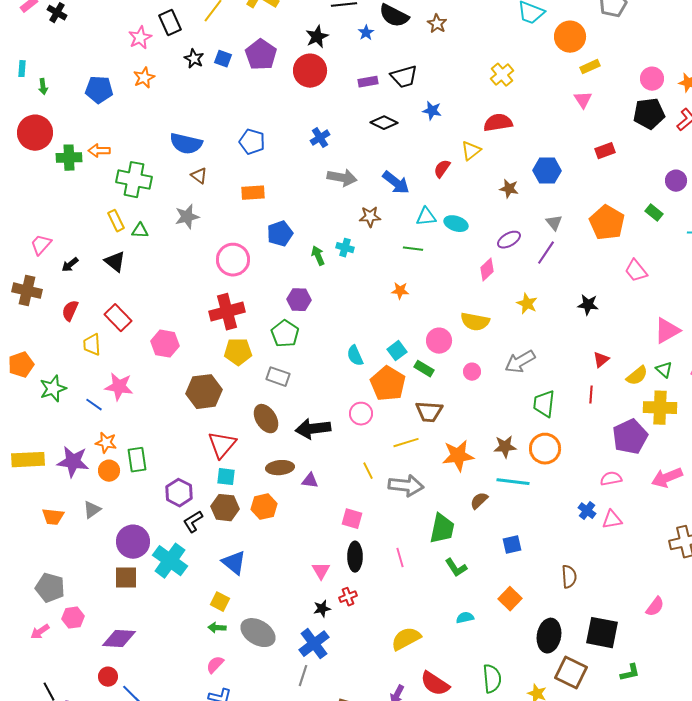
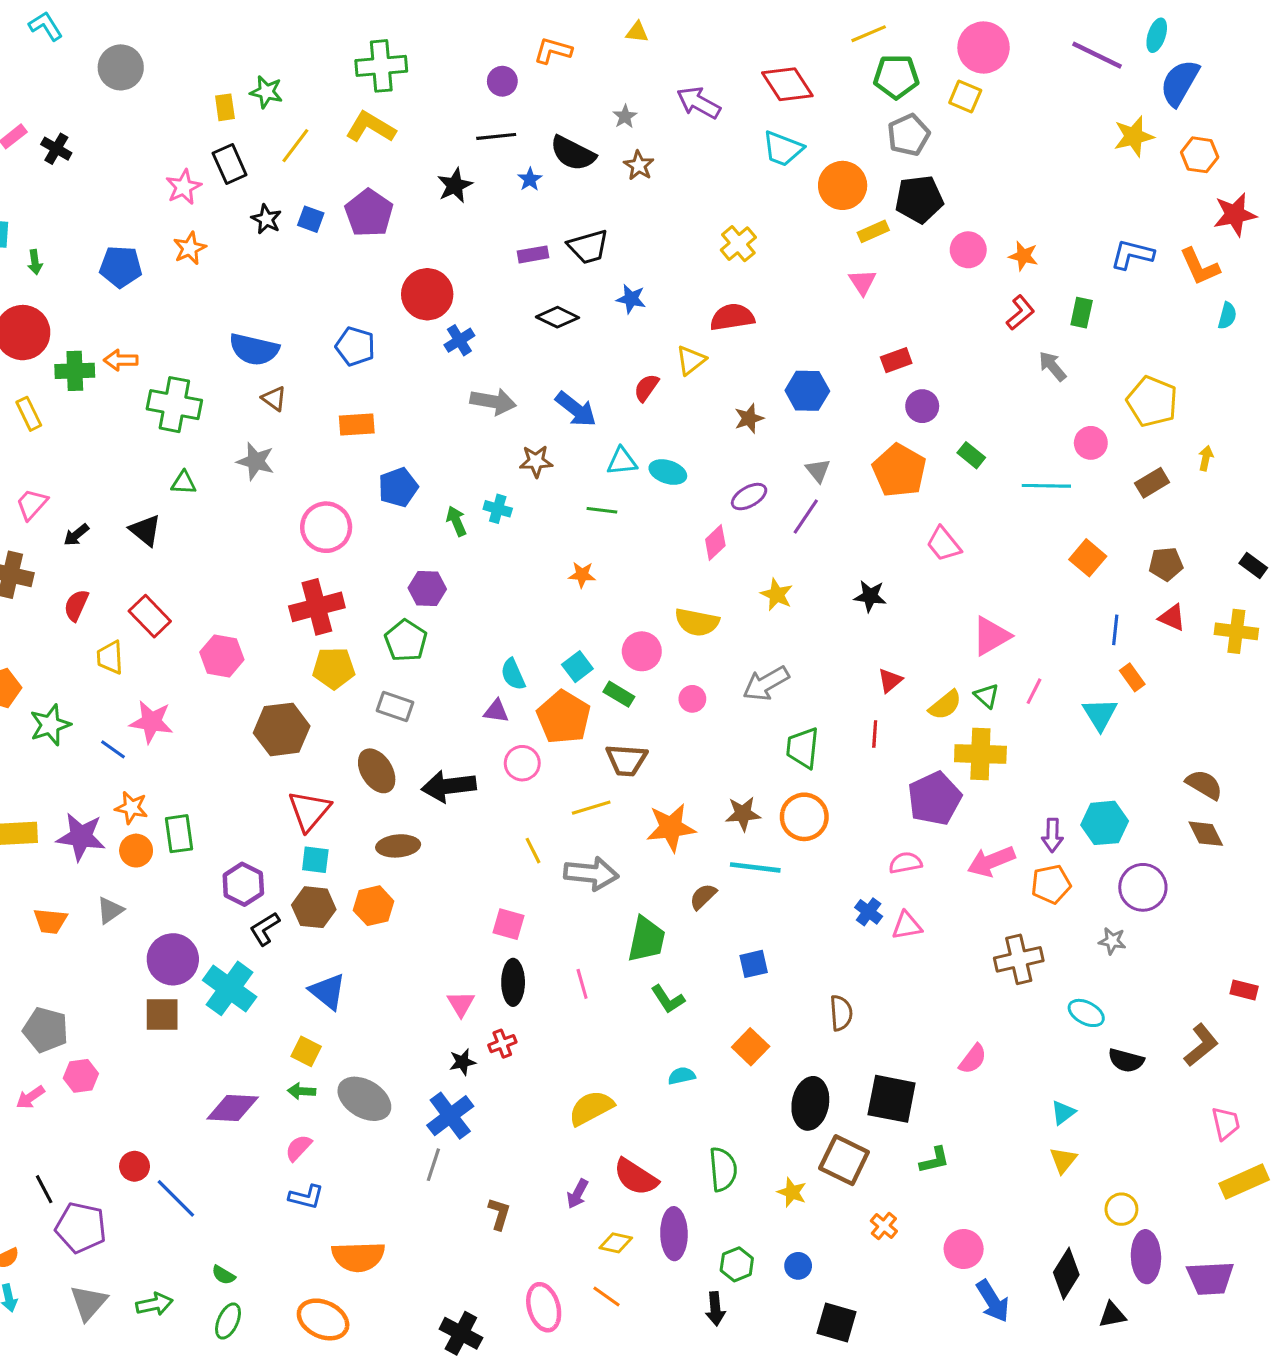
red circle: (310, 71) -> (427, 294), moved
black pentagon: (649, 114) -> (919, 199), moved
purple circle: (676, 181) -> (922, 406), moved
brown star: (509, 189) -> (749, 418), turned -30
gray star: (187, 217) -> (256, 461), turned 30
yellow rectangle: (116, 221) -> (29, 414), moved
purple triangle: (310, 481) -> (496, 711), moved
purple diamond: (119, 639) -> (233, 1108), moved

